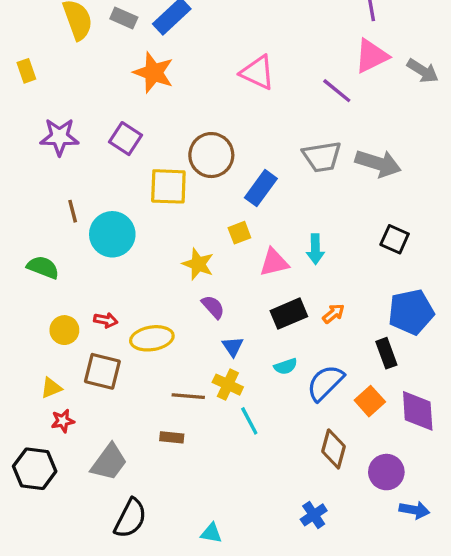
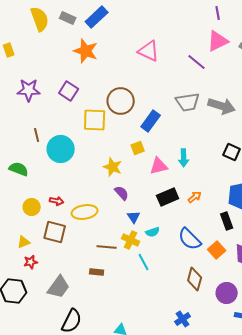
cyan semicircle: (286, 366) -> (153, 232), moved
blue semicircle: (325, 383) -> (190, 239), turned -90

